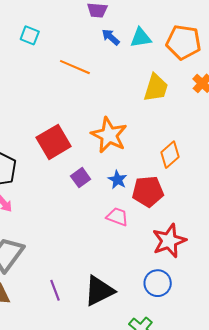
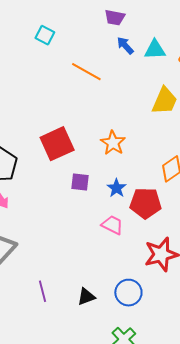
orange star: (109, 135) -> (113, 143), size x0.7
purple square: (81, 178) -> (80, 182), turned 36
blue circle: (158, 283) -> (128, 293), moved
black triangle: (99, 291) -> (86, 297), size x0.6

